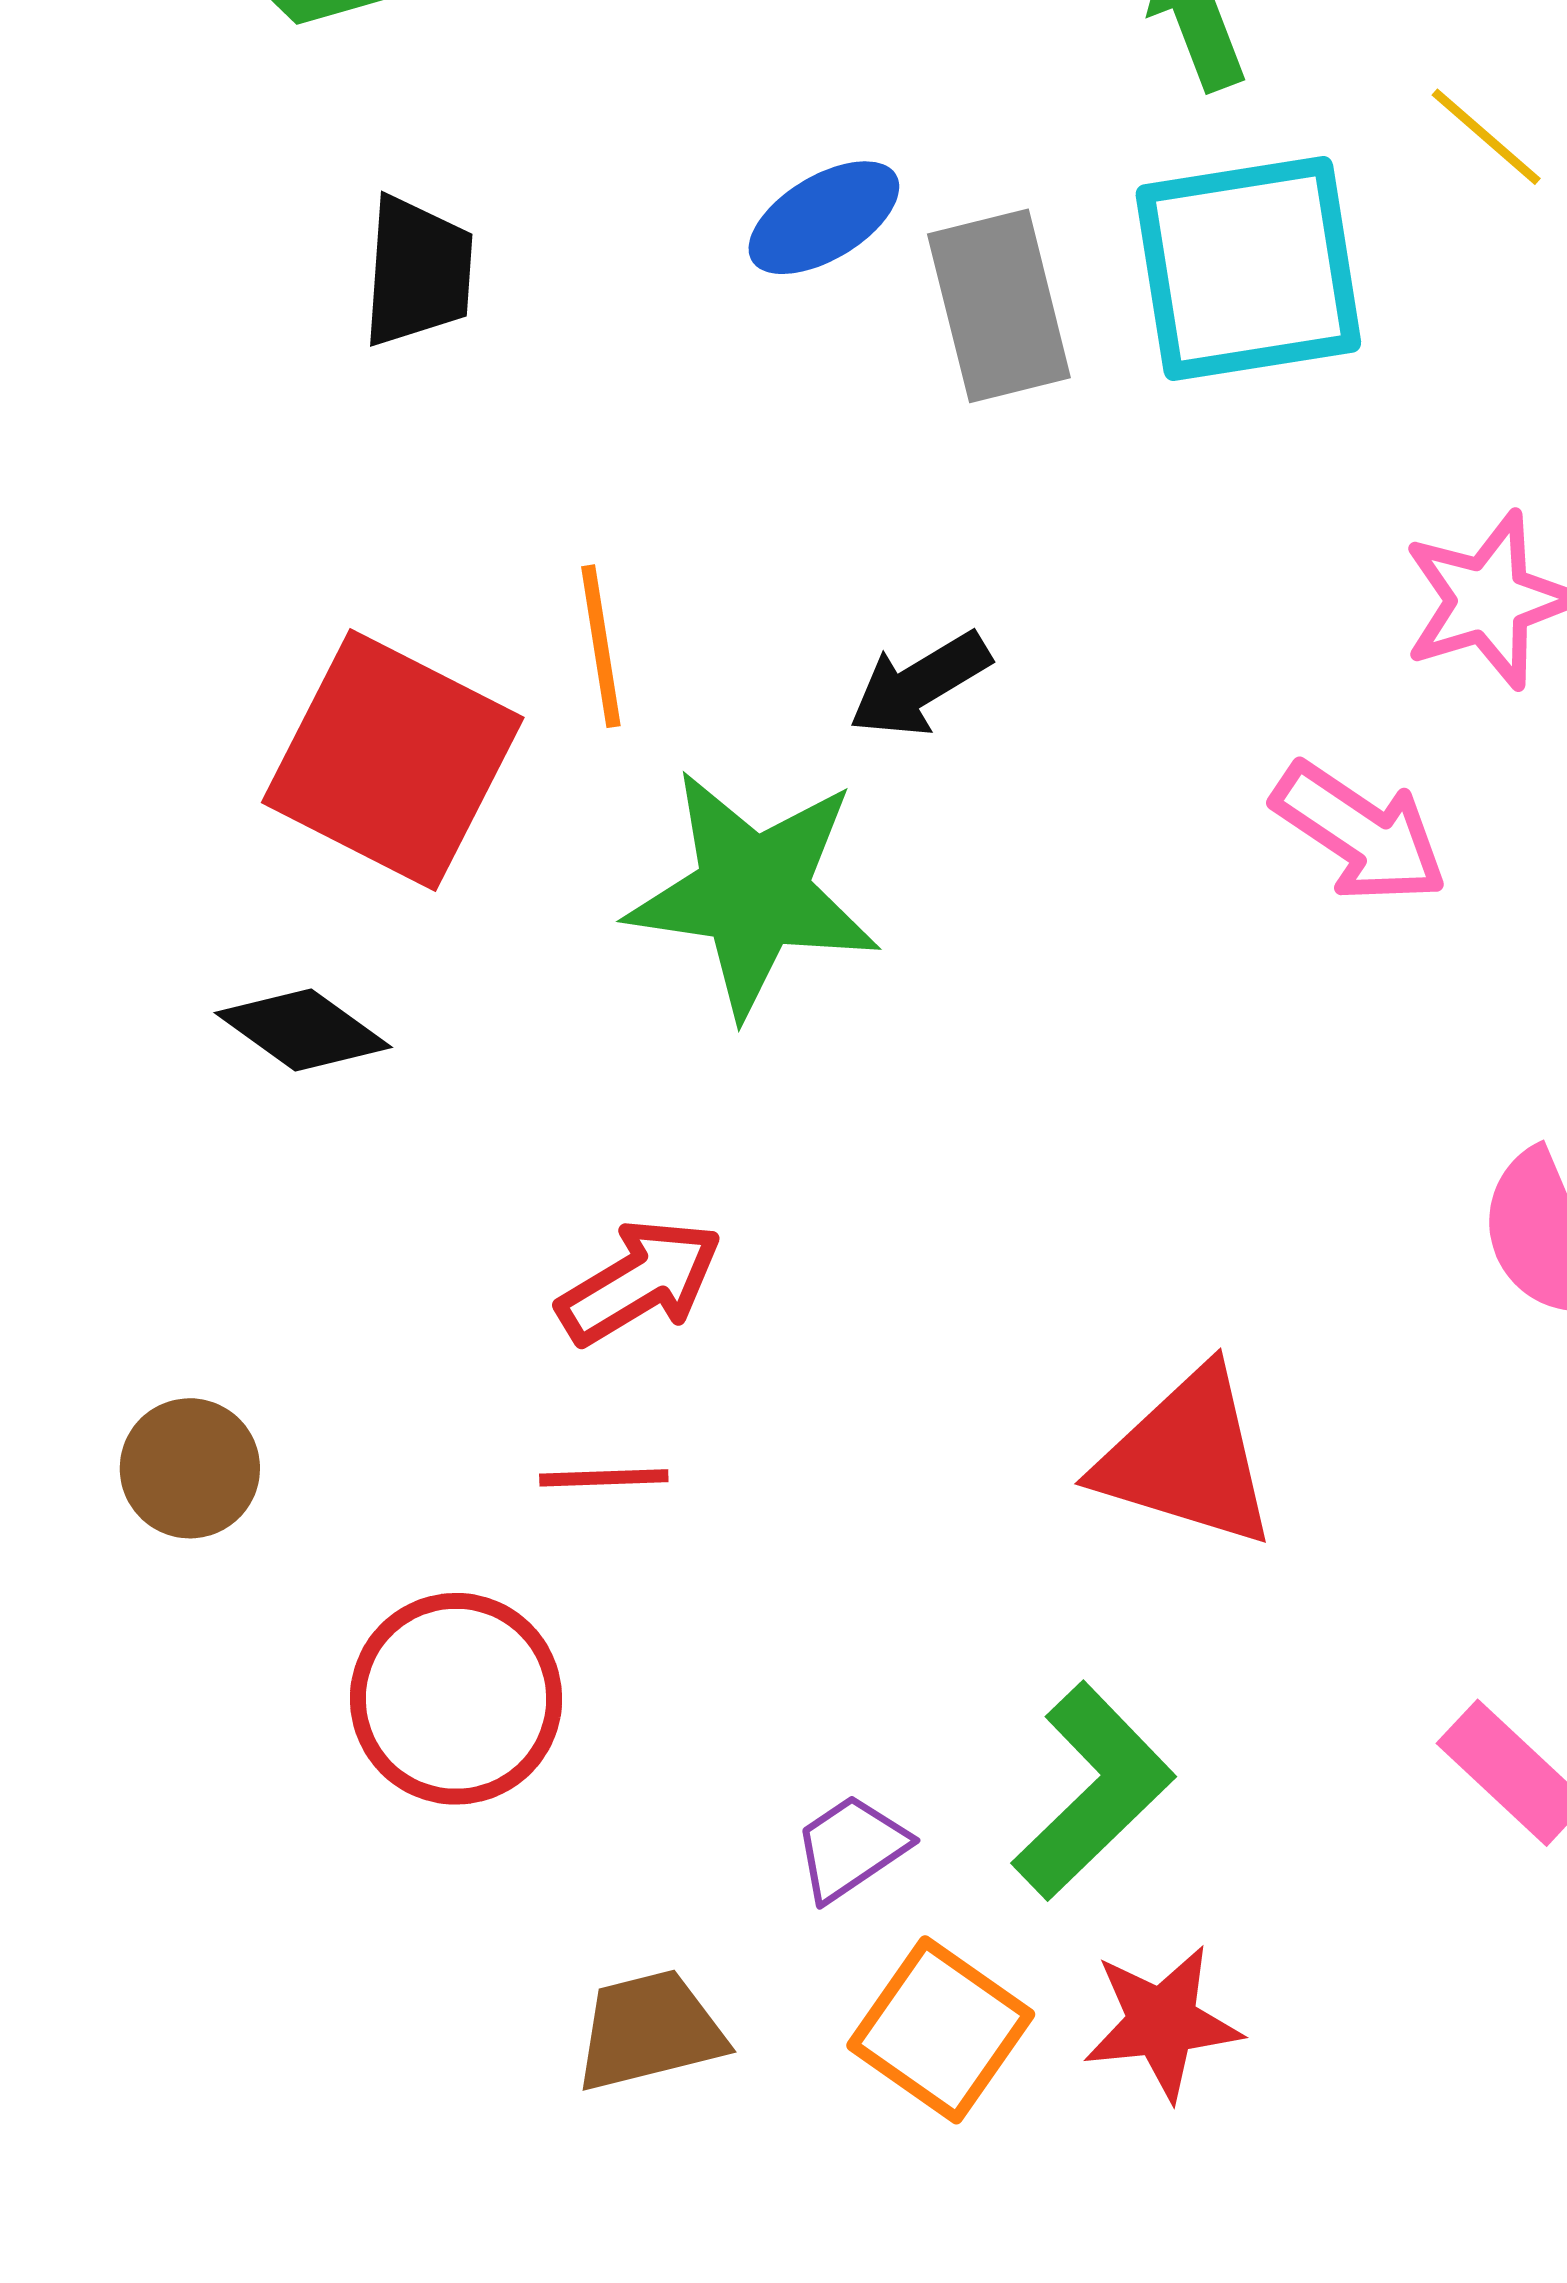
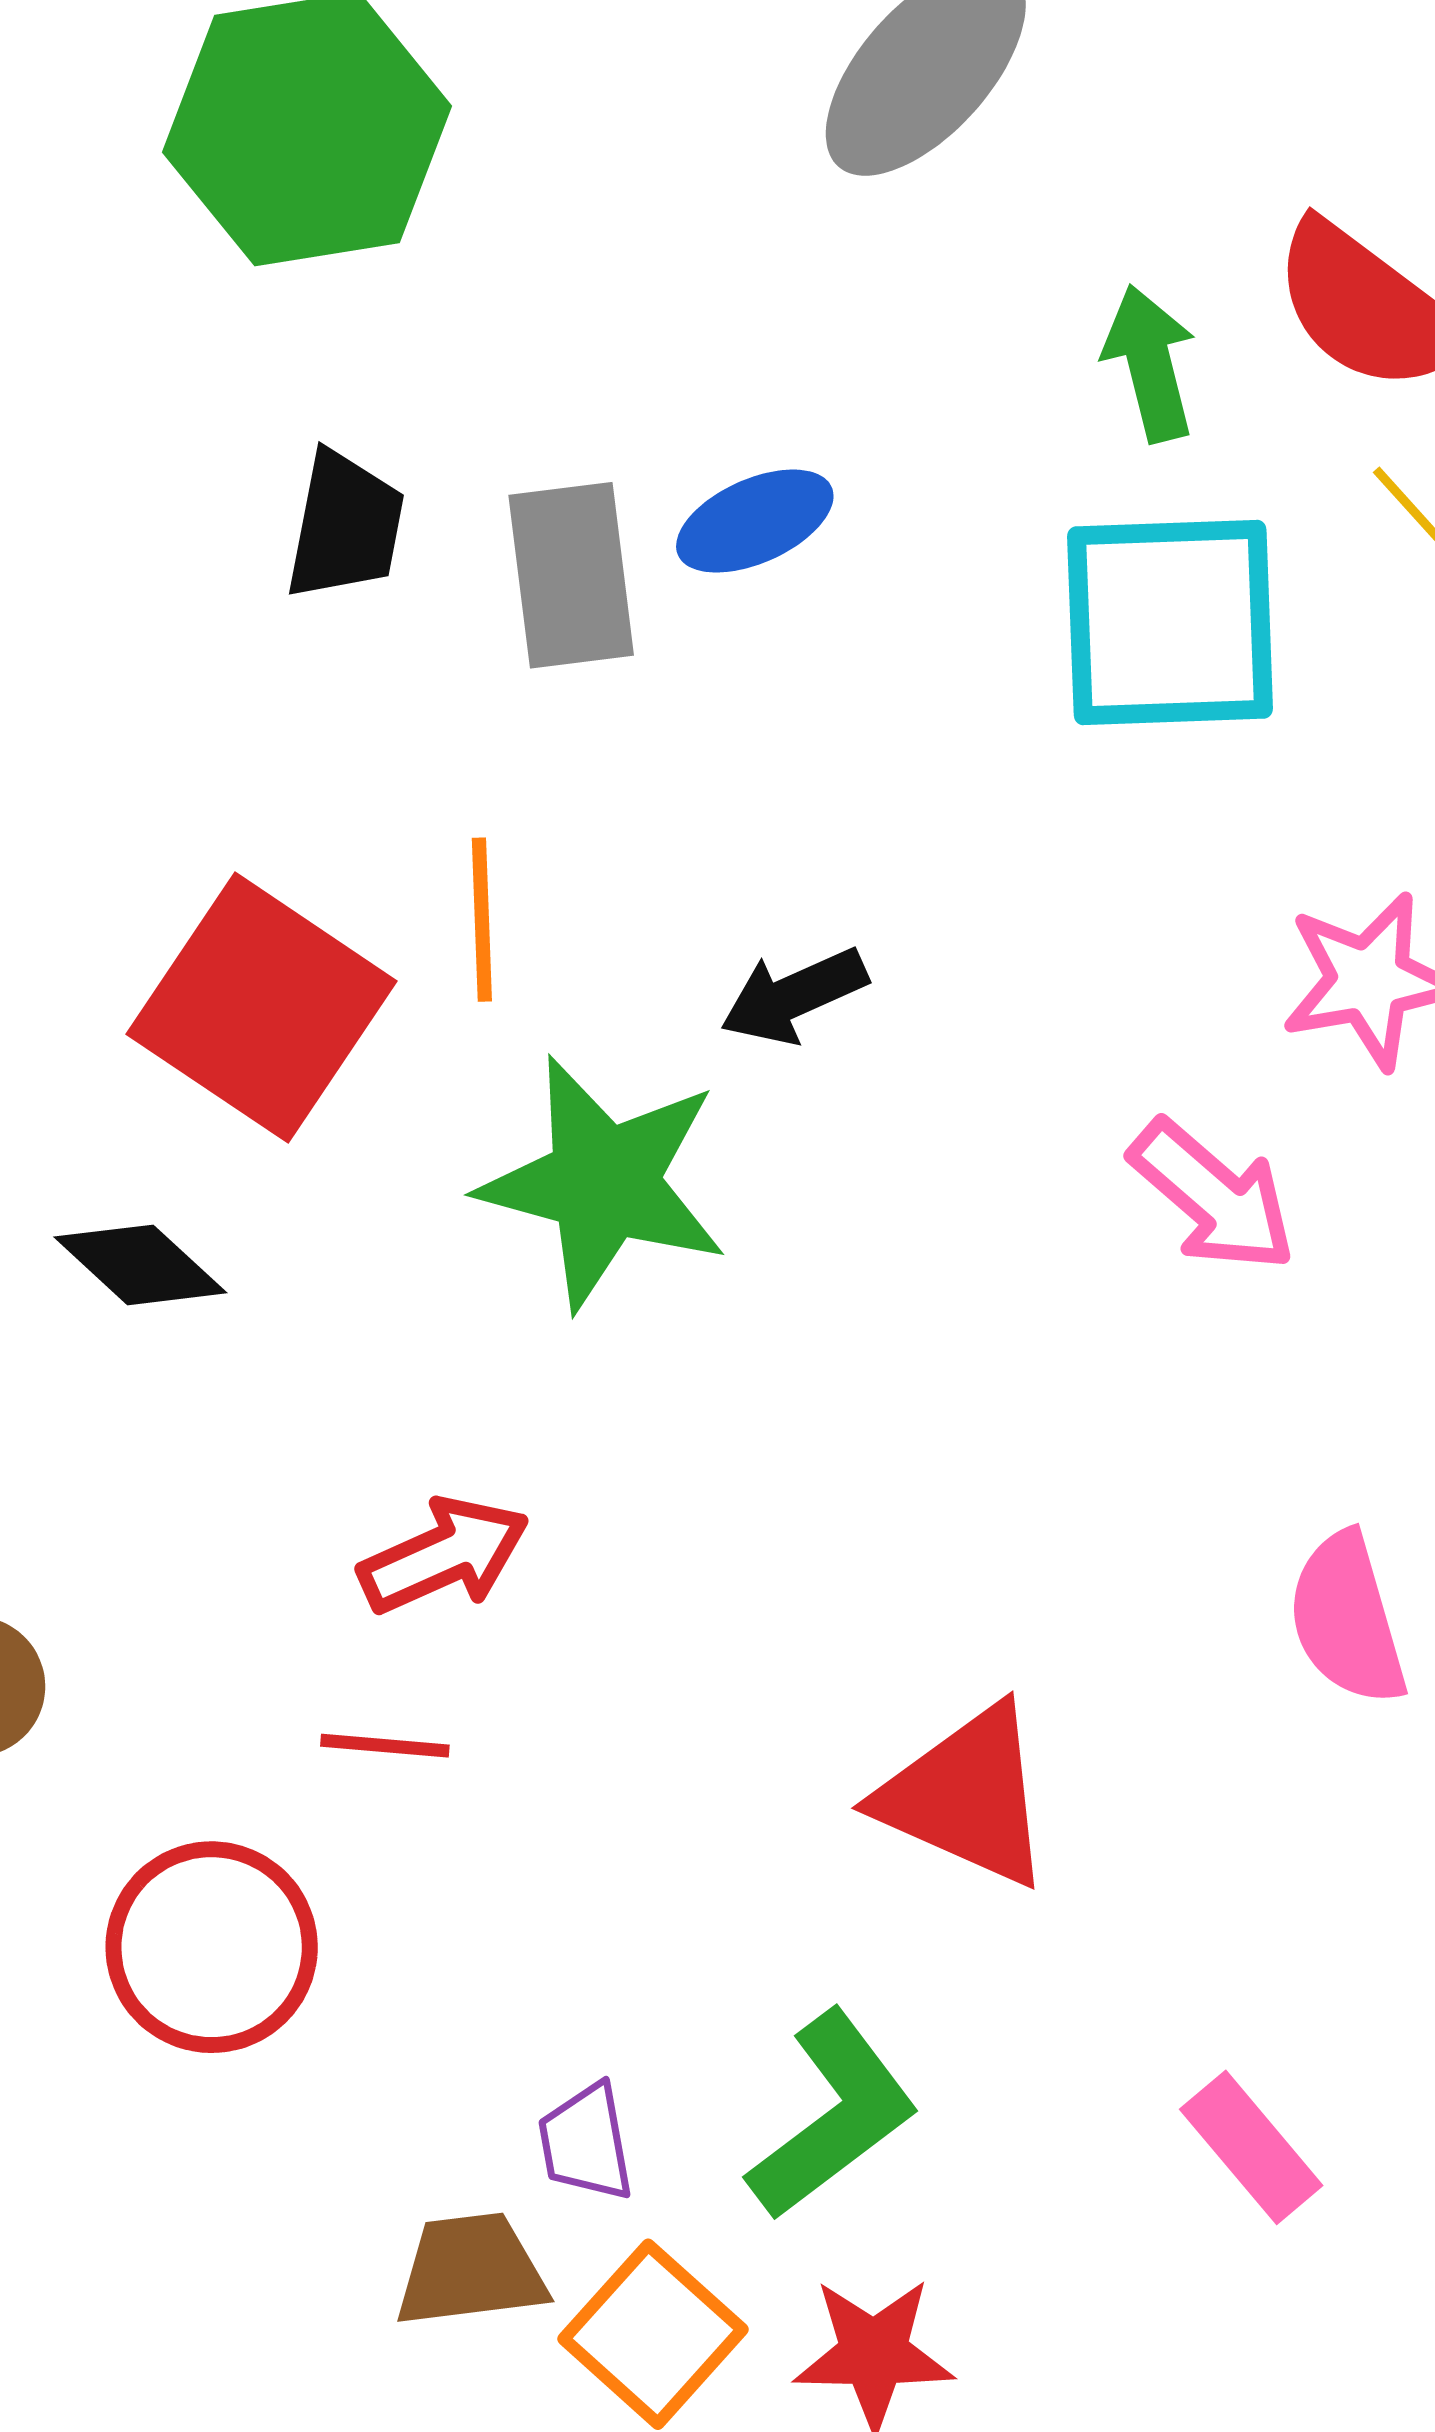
gray rectangle: (999, 306) -> (571, 575), moved
purple trapezoid: (851, 1848) -> (586, 2142), turned -73
brown trapezoid: (650, 2031) -> (471, 2270), moved

